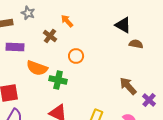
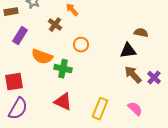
black triangle: (123, 25) -> (128, 51), moved, turned -36
purple rectangle: (15, 47) -> (20, 36), turned -60
purple cross: (149, 100) -> (154, 78), moved

